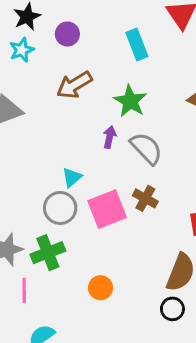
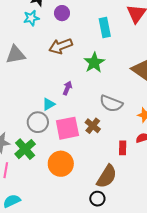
purple arrow: (109, 137) -> (67, 88), moved
gray semicircle: (146, 148) -> (111, 103), moved, turned 145
green cross: (48, 253) -> (25, 149), turned -30
orange circle: (101, 288) -> (61, 164), moved, size x1.6

